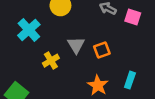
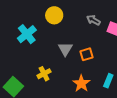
yellow cross: (51, 61) -> (44, 74), moved

